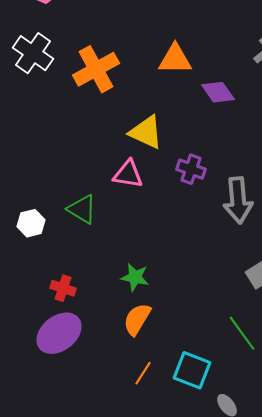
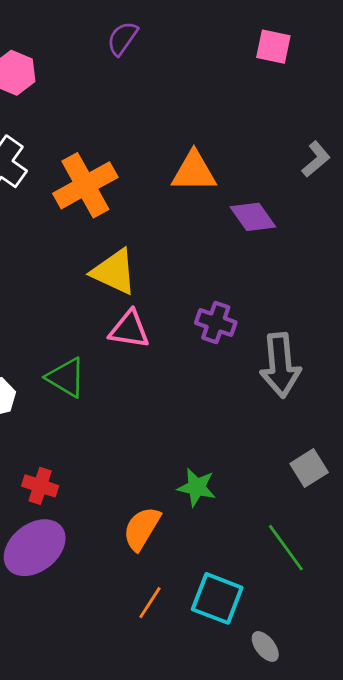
yellow triangle: (146, 132) -> (114, 272), moved
green star: (135, 277) -> (197, 487), moved

